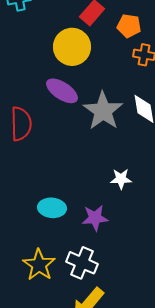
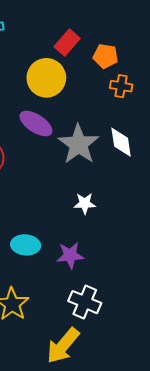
white star: (121, 179) -> (85, 203), moved
white cross: (82, 263) -> (85, 302), moved

